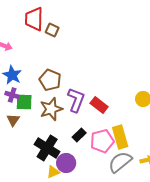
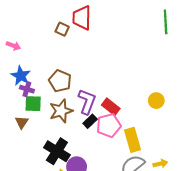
red trapezoid: (34, 19) -> (82, 18), moved
purple cross: (12, 95) -> (27, 89), moved
black rectangle: (79, 135) -> (90, 121), moved
pink pentagon: (102, 141) -> (109, 125), moved

